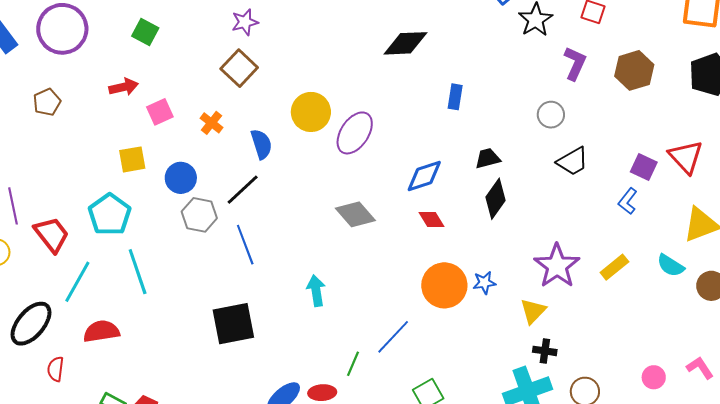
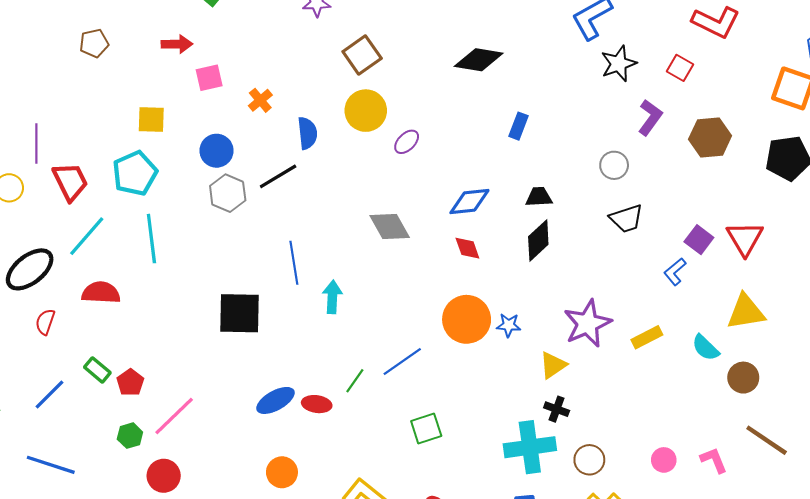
brown square: (239, 68) -> (362, 55), moved
purple ellipse: (355, 133) -> (407, 142), size x0.6
yellow square: (132, 159) -> (151, 119), moved
blue line: (245, 245) -> (294, 263), moved

